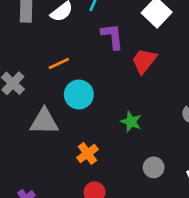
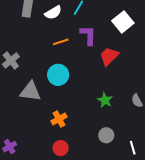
orange line: (59, 63) -> (61, 42), moved
green star: (131, 122) -> (105, 100), moved

